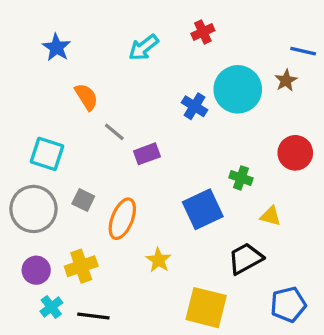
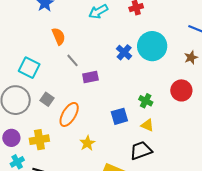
brown star: (286, 80) -> (191, 57), moved
blue square: (203, 209) -> (119, 116), size x0.7
yellow triangle: (271, 216) -> (147, 125), moved

